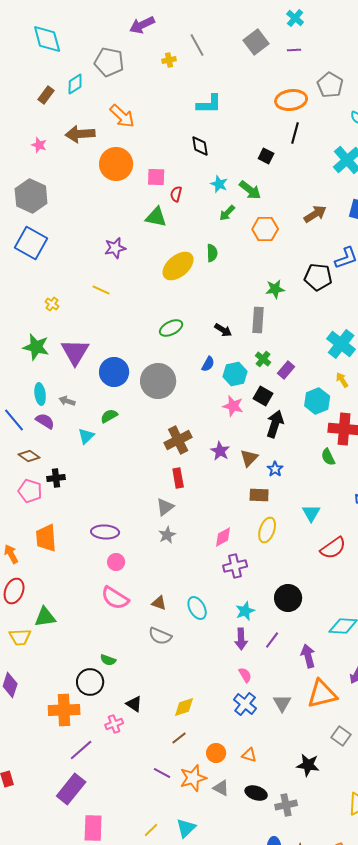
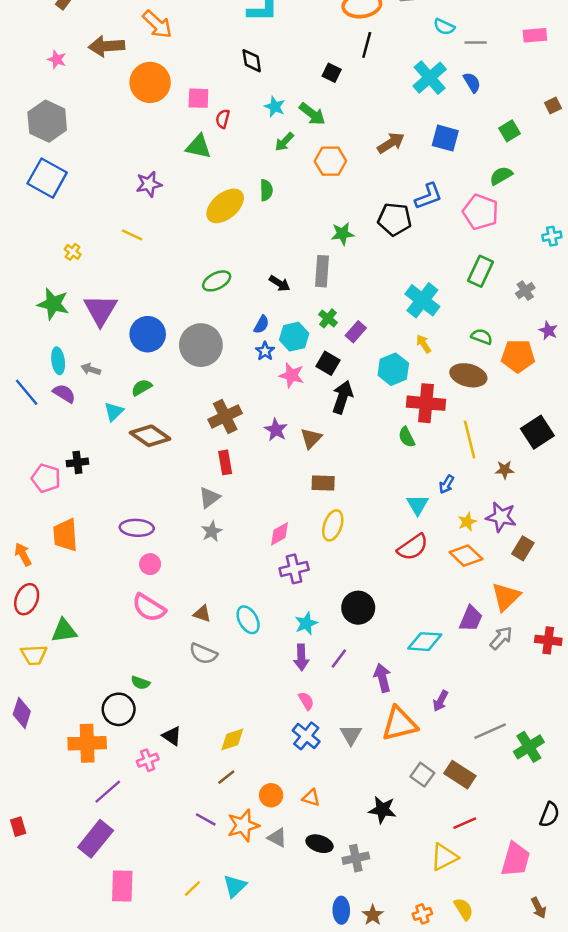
brown diamond: (29, 456) -> (150, 436), moved, size x1.5
blue star: (275, 469) -> (265, 351), moved
cyan triangle: (311, 513) -> (418, 505), moved

